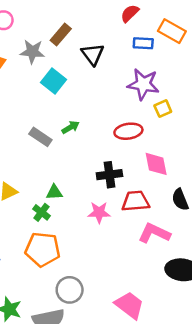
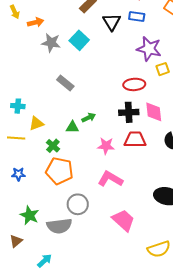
blue rectangle: (143, 43) -> (137, 16), moved
gray star: (32, 52) -> (51, 43), moved
green arrow: (71, 127) -> (89, 118), moved
black cross: (109, 175) -> (129, 112), moved
green cross: (41, 212) -> (53, 146), moved
pink L-shape: (154, 233) -> (110, 179), moved

